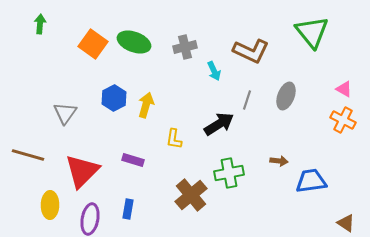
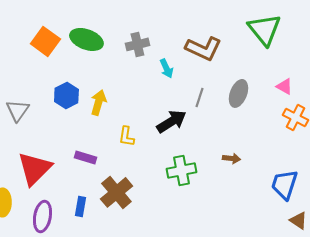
pink triangle: (344, 89) -> (284, 86), moved
blue trapezoid: (311, 181) -> (284, 184), moved, turned -64
brown cross: (191, 195) -> (116, 192), moved

